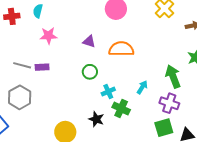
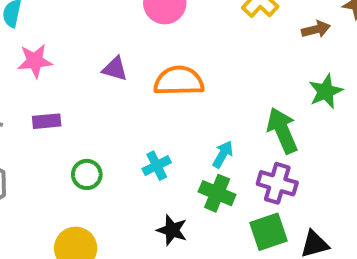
purple rectangle: (42, 67) -> (47, 121), moved
green circle: (90, 72) -> (87, 174), moved
green cross: (121, 108) -> (217, 193), moved
black star: (96, 119) -> (172, 230), moved

